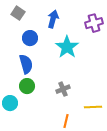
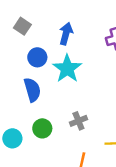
cyan star: (67, 47) -> (67, 69), moved
green circle: (27, 86) -> (42, 128), moved

